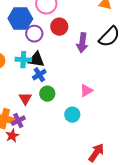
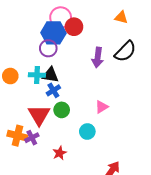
blue hexagon: (20, 19) -> (53, 33), moved
red circle: (59, 27) -> (74, 27), moved
red triangle: (25, 99) -> (39, 115), size x1.6
red star: (12, 136) -> (60, 153), moved

